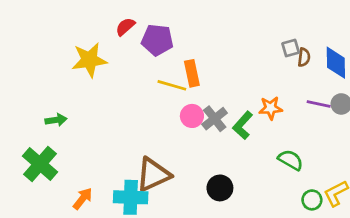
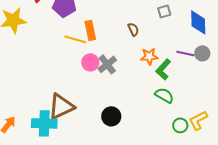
brown semicircle: (304, 57) -> (133, 29), moved, turned -32
green L-shape: (243, 125) -> (163, 69), moved

